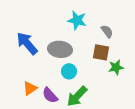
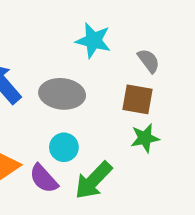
green star: (116, 67) -> (145, 138), moved
cyan circle: (69, 71) -> (64, 147), moved

